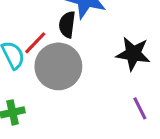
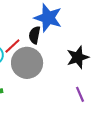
black star: (133, 54) -> (78, 57), turned -30

